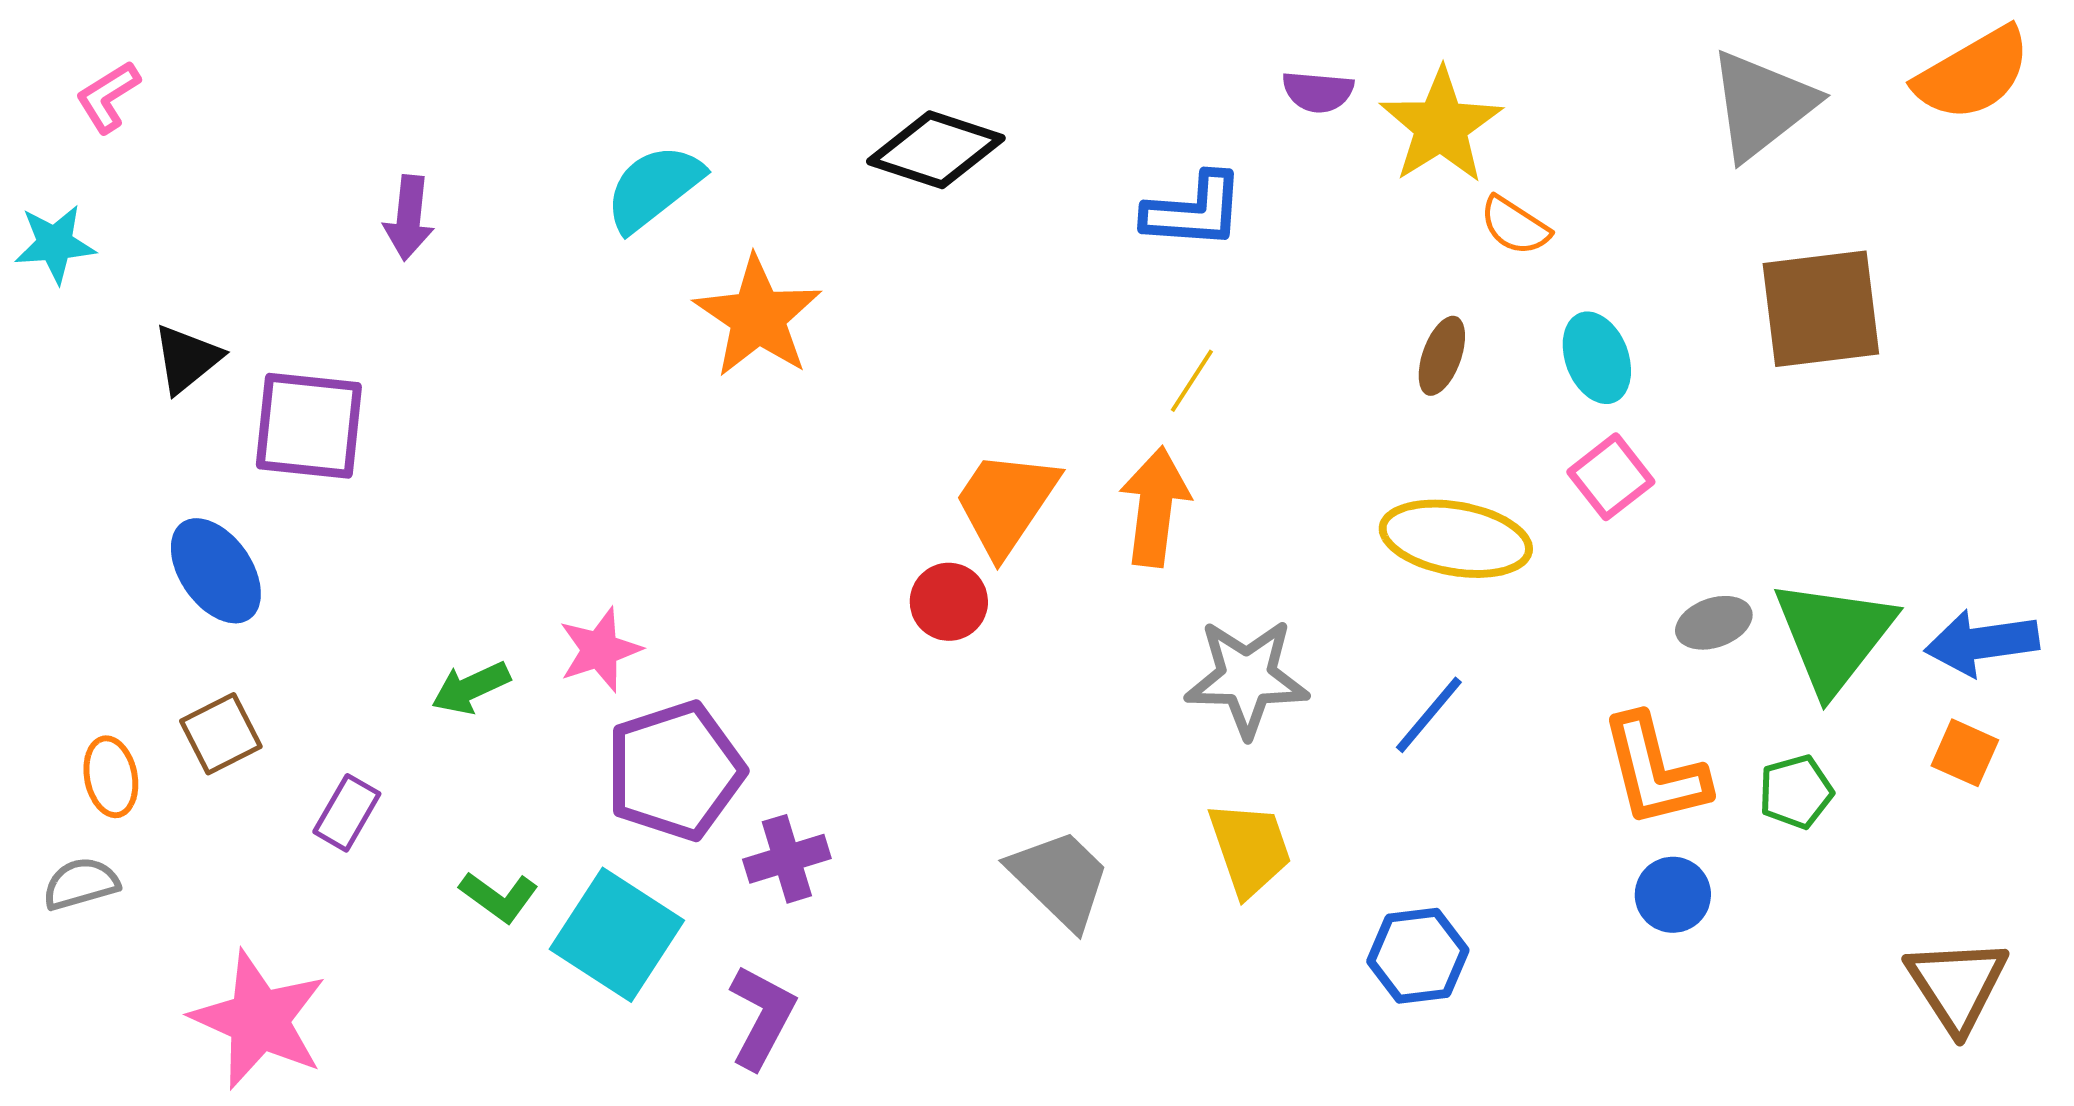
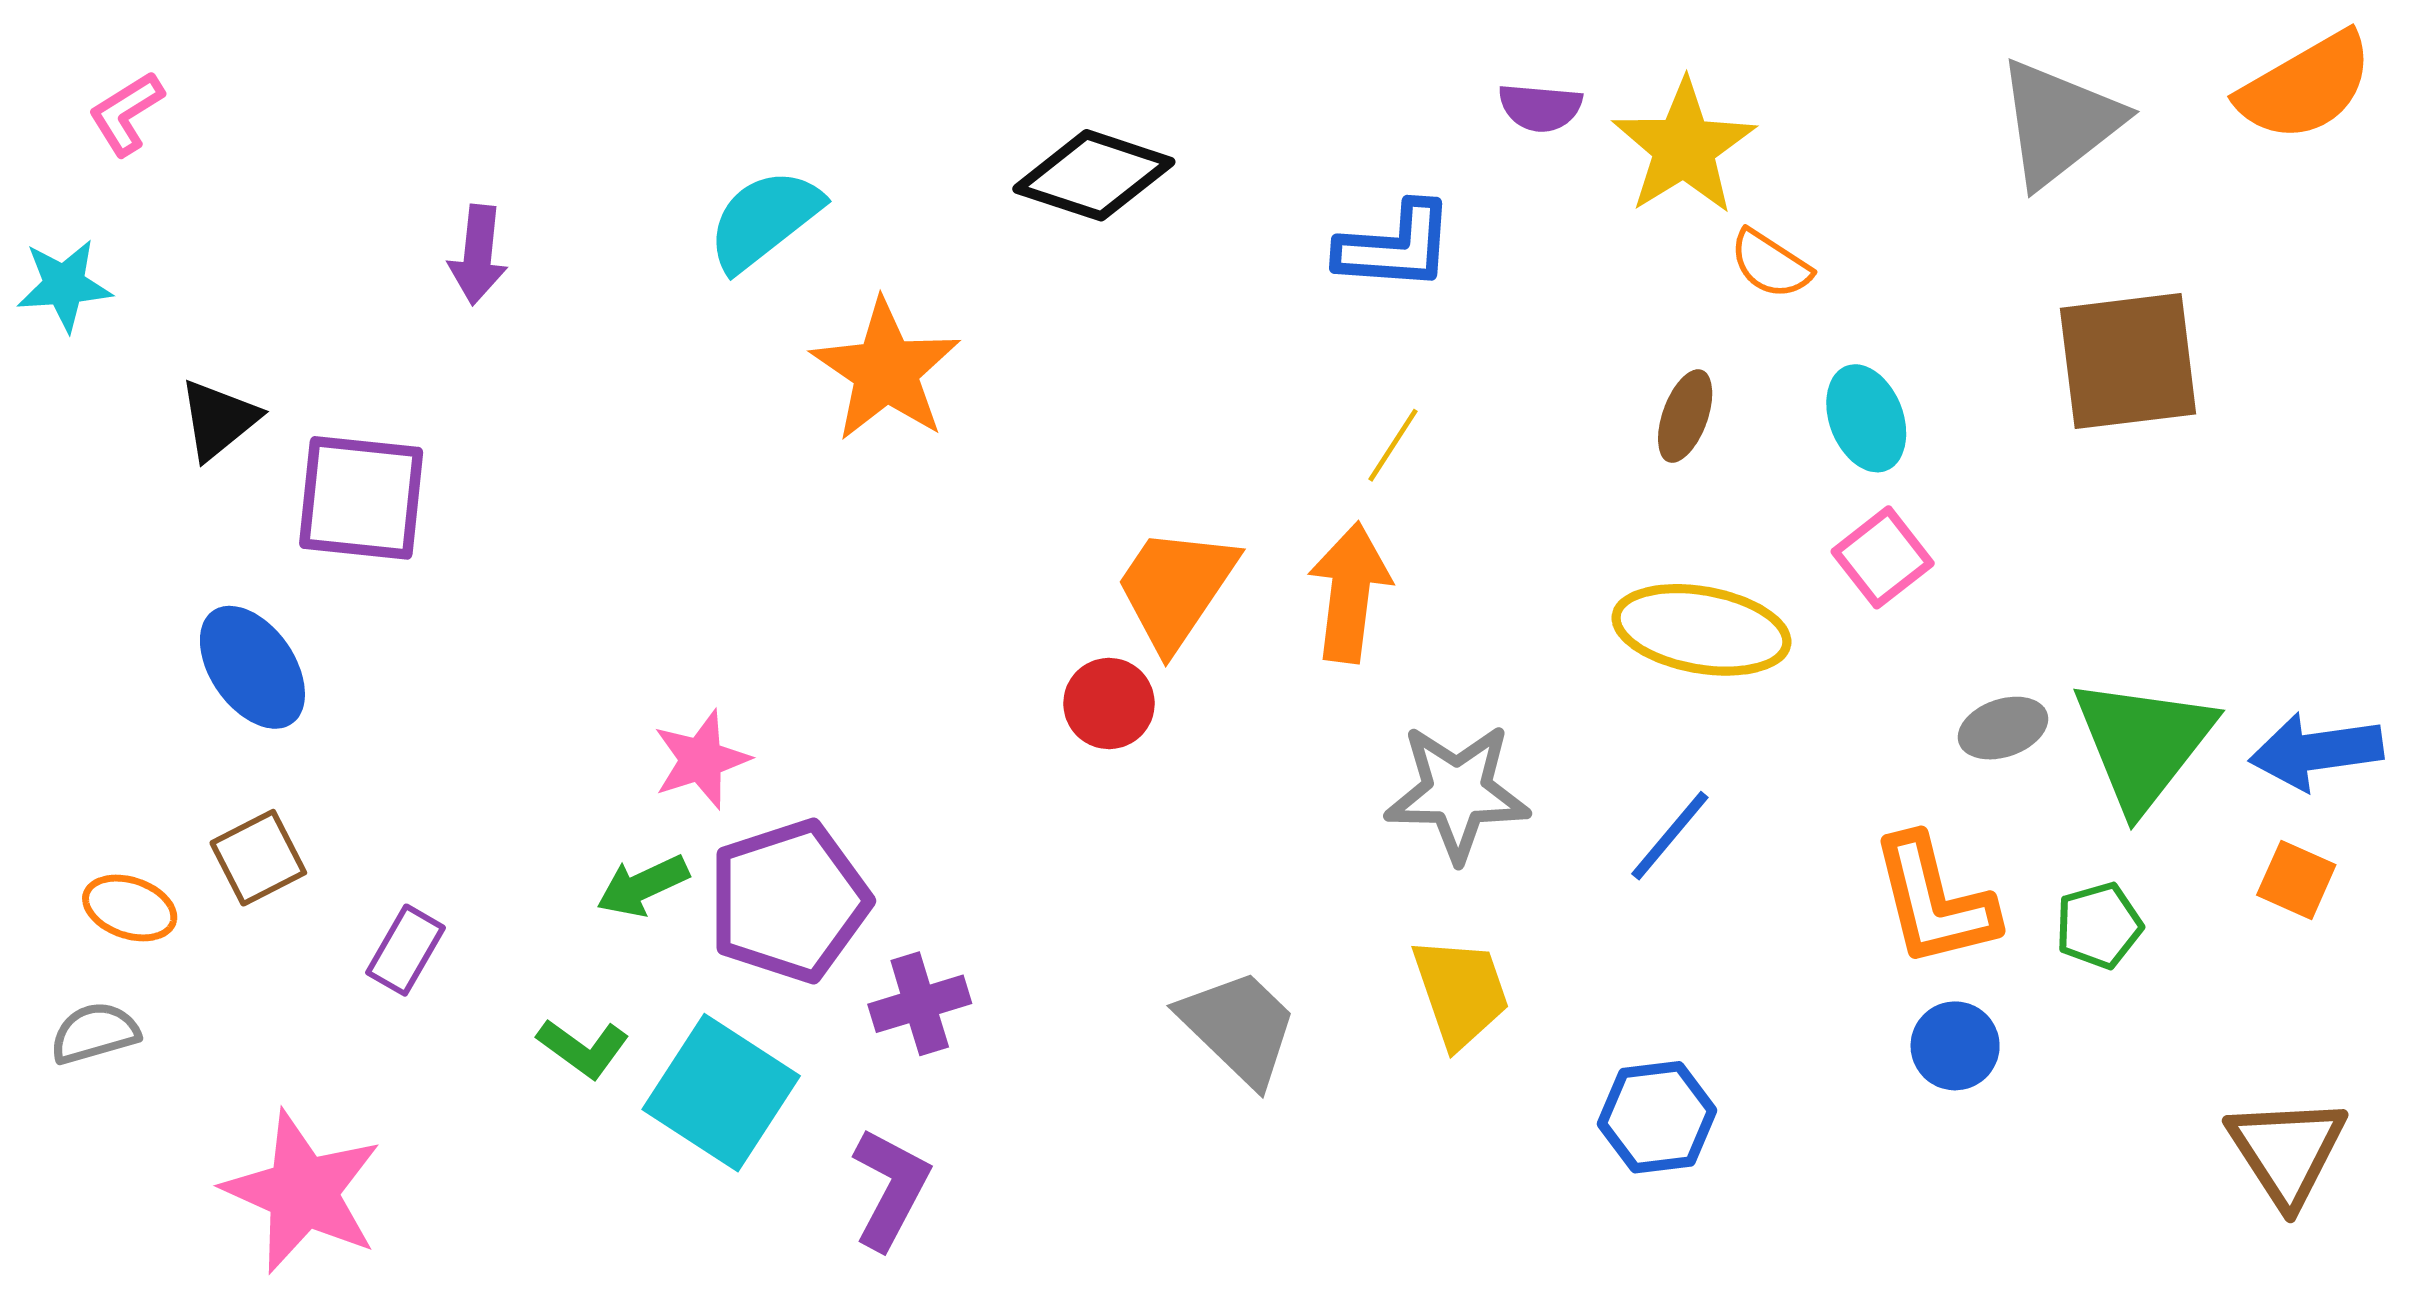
green arrow: (471, 688) -> (643, 886), moved
orange ellipse: (111, 777) -> (130, 908), turned -60

